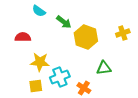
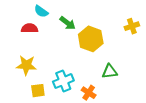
yellow cross: (123, 33) -> (132, 26), moved
red semicircle: (23, 37) -> (30, 28), moved
yellow star: (40, 62) -> (26, 65), moved

